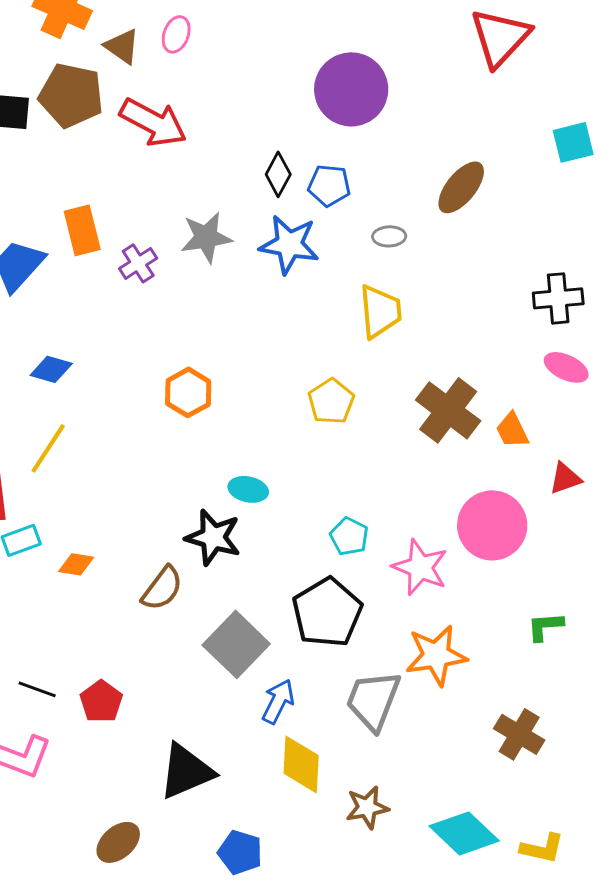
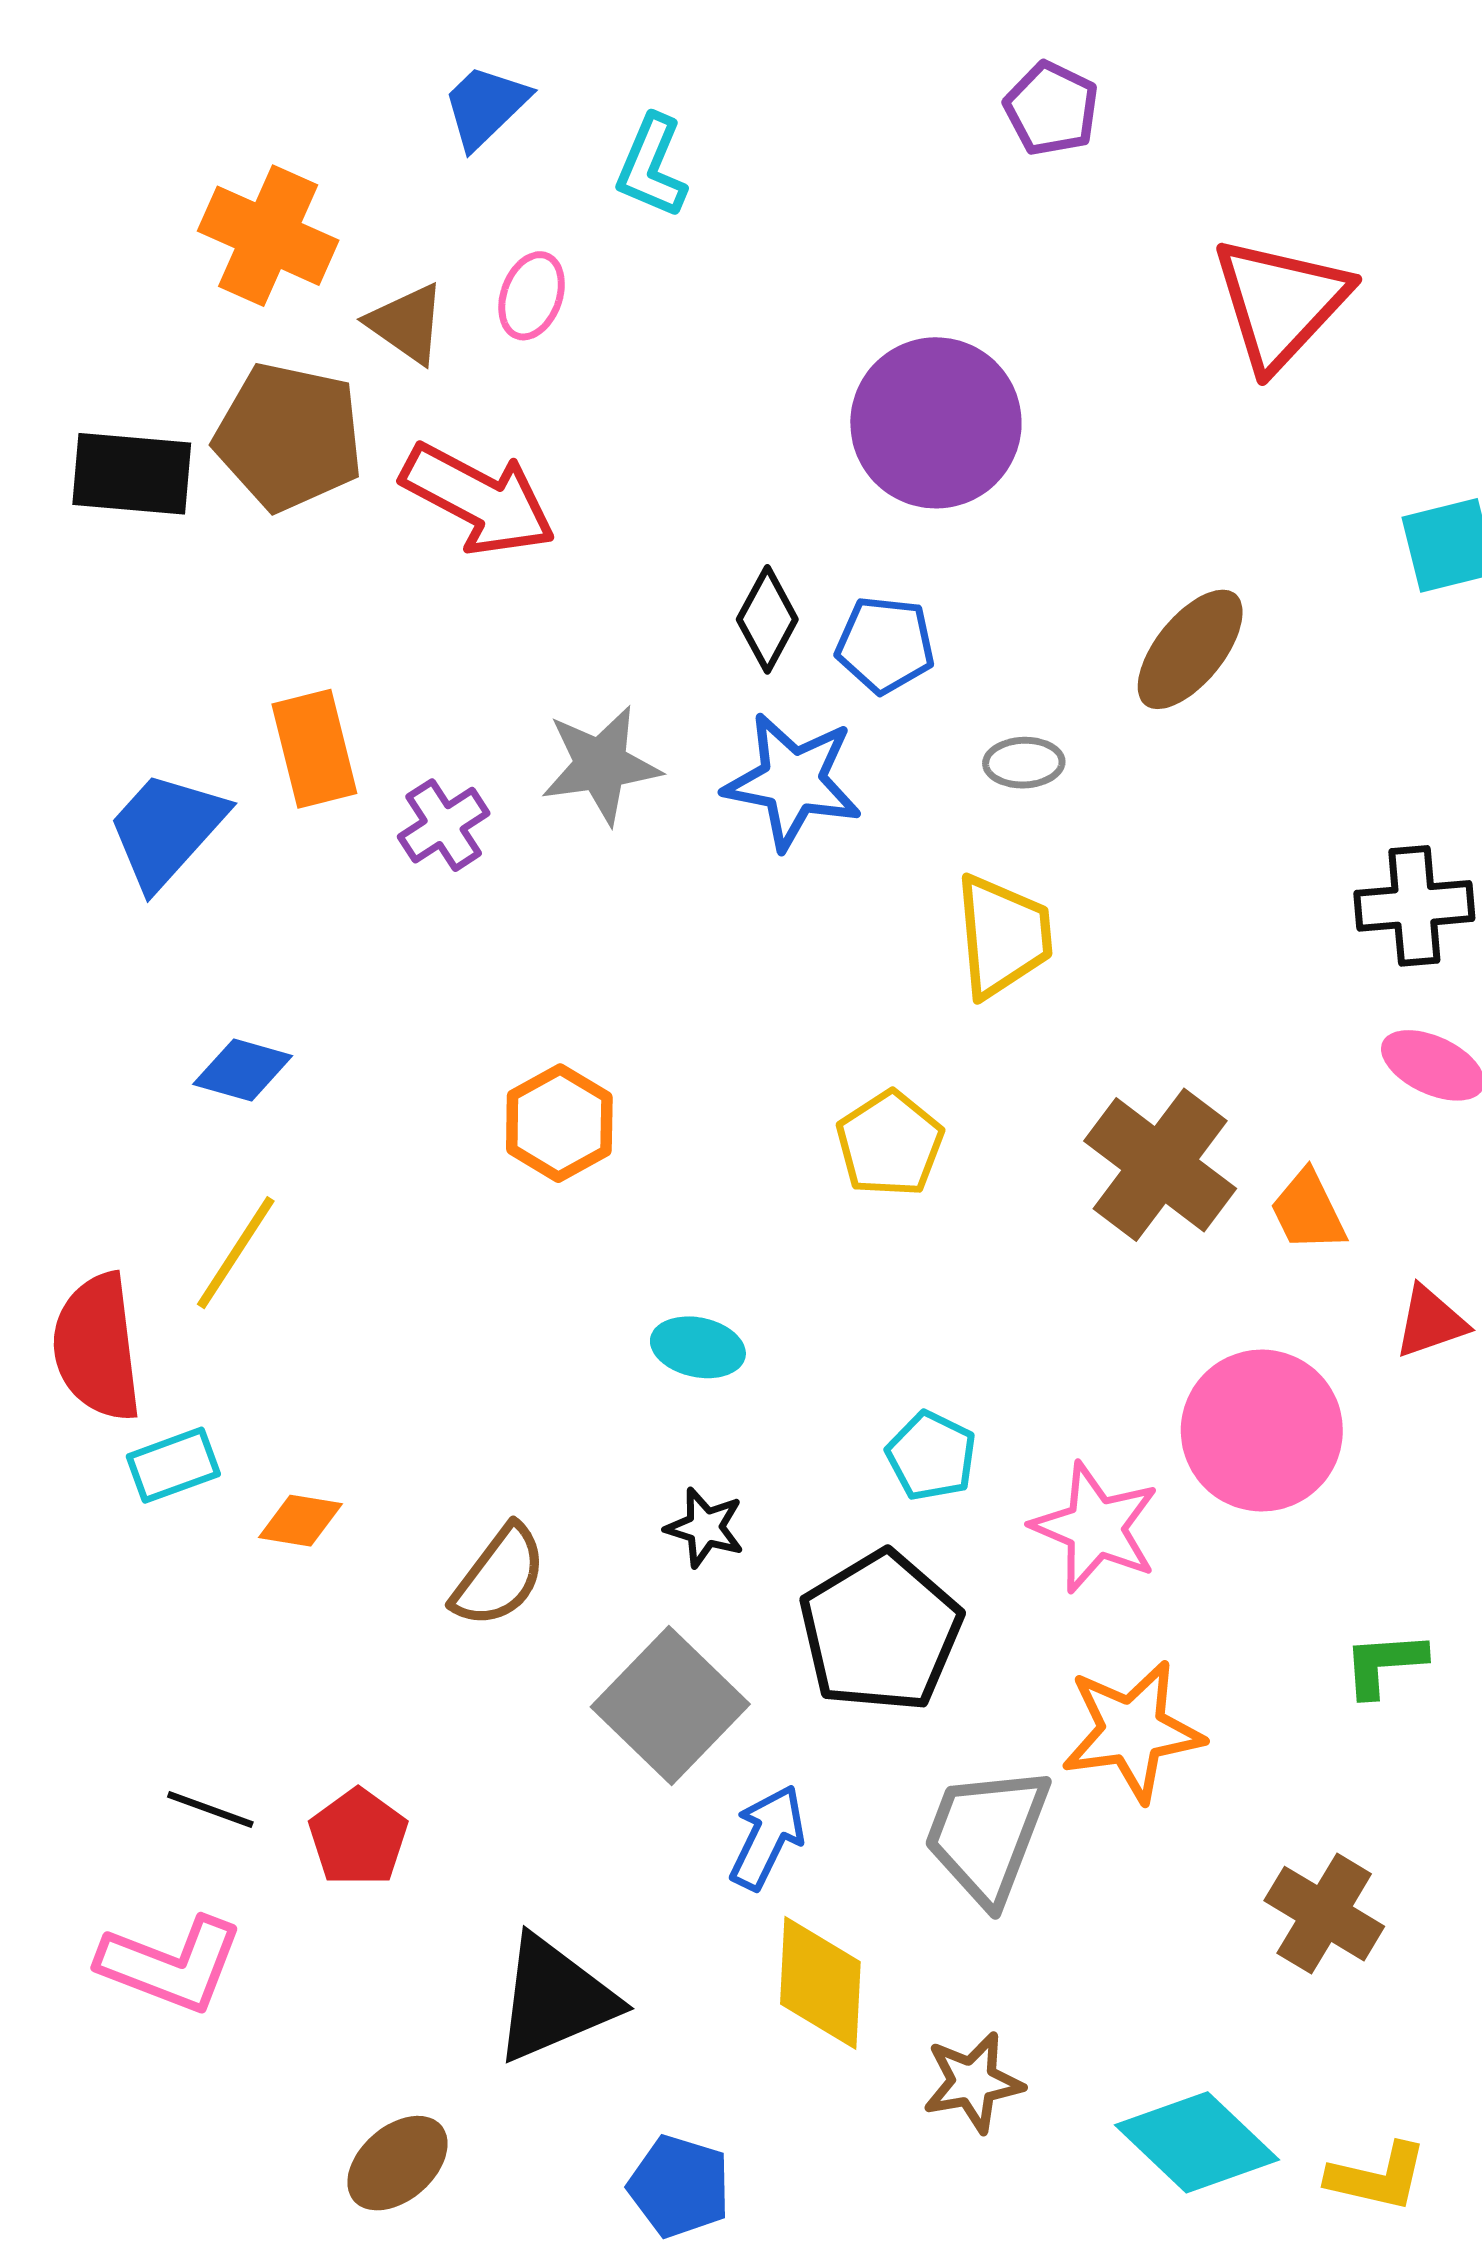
black star: (213, 537) -> (705, 1528), moved, size x0.6

